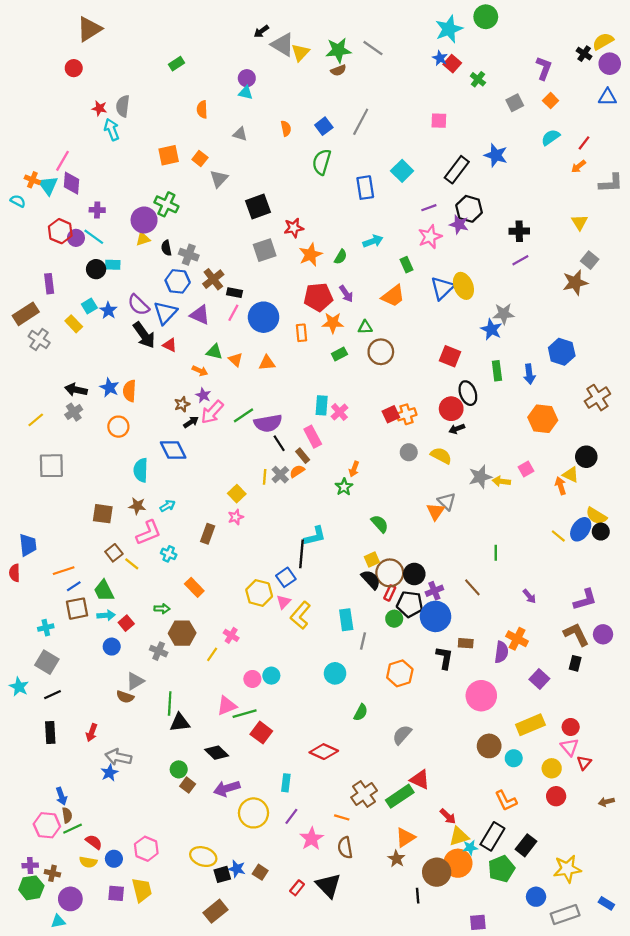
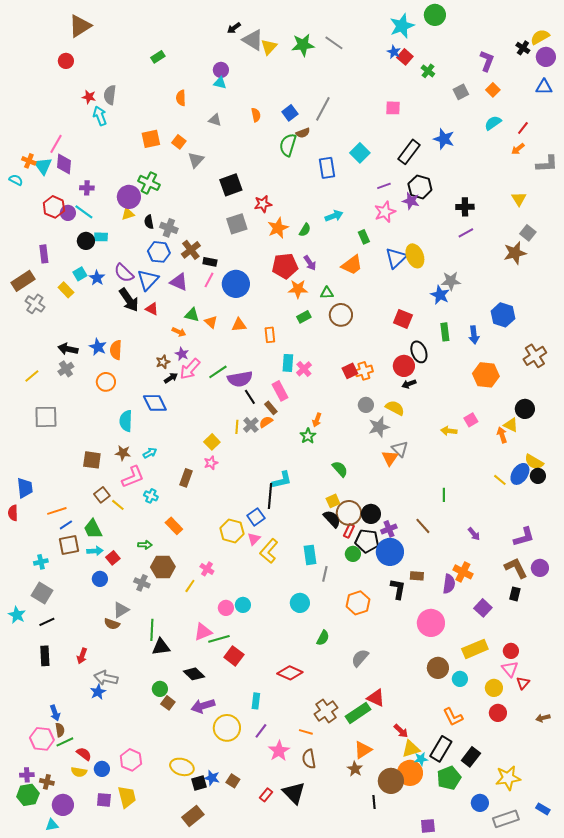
brown semicircle: (338, 70) -> (303, 133), moved
orange rectangle: (302, 333) -> (270, 335), moved
gray star: (480, 477) -> (379, 427), moved

